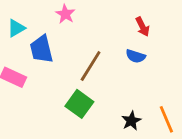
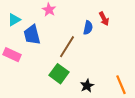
blue semicircle: (136, 56) -> (88, 28), moved, turned -96
black star: (131, 121) -> (87, 86), moved

